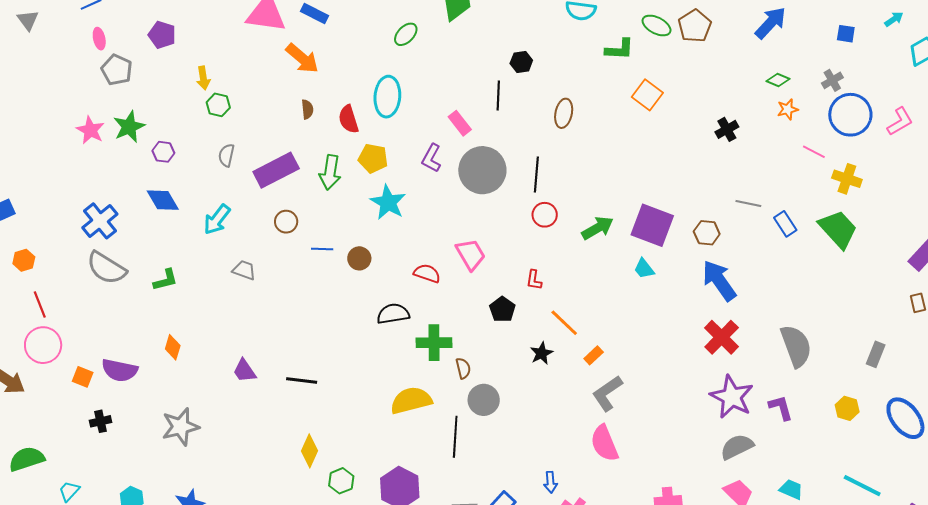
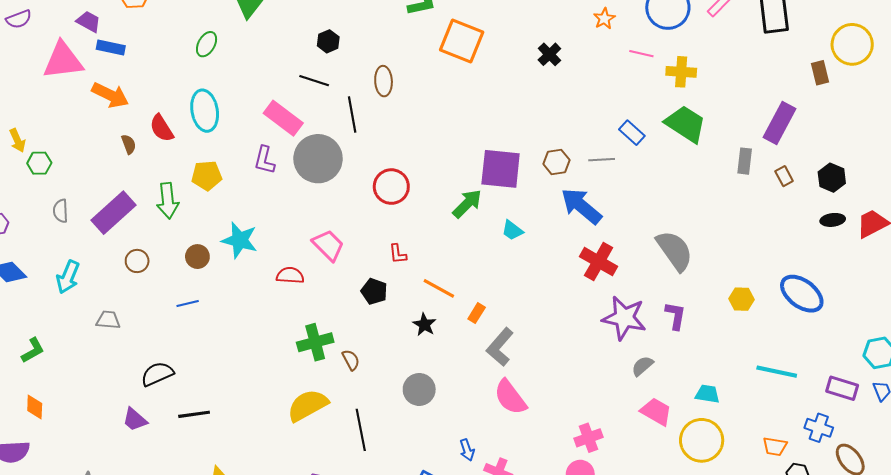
orange square: (647, 95) -> (462, 41), size x1.4
black line: (498, 96) -> (314, 81), turned -60
red semicircle: (348, 119) -> (162, 128), moved
pink rectangle: (460, 123) -> (283, 118), size x1.5
black line: (536, 174) -> (352, 115), moved
cyan star: (388, 202) -> (240, 240), moved
gray line: (748, 203) -> (602, 160), moved
red circle: (545, 215) -> (391, 187), size x1.4
green arrow: (597, 228) -> (467, 204), moved
blue line: (322, 249) -> (188, 303), moved
brown circle: (359, 258) -> (197, 257), moved
cyan trapezoid: (644, 269) -> (512, 230), moved
black semicircle: (393, 314) -> (157, 374), moved
orange diamond: (173, 347) -> (35, 407), moved
gray rectangle: (876, 354) -> (745, 161), moved
gray circle: (484, 400) -> (419, 389), moved
purple L-shape: (781, 408) -> (676, 316), turned 40
gray semicircle: (737, 447) -> (642, 366), size x0.7

